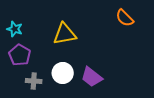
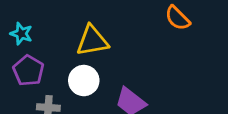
white circle: (63, 73) -> (84, 81), moved

